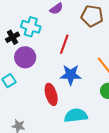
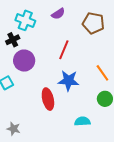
cyan cross: (31, 27) -> (25, 20), moved
cyan semicircle: (76, 115) -> (82, 121), moved, size x0.7

